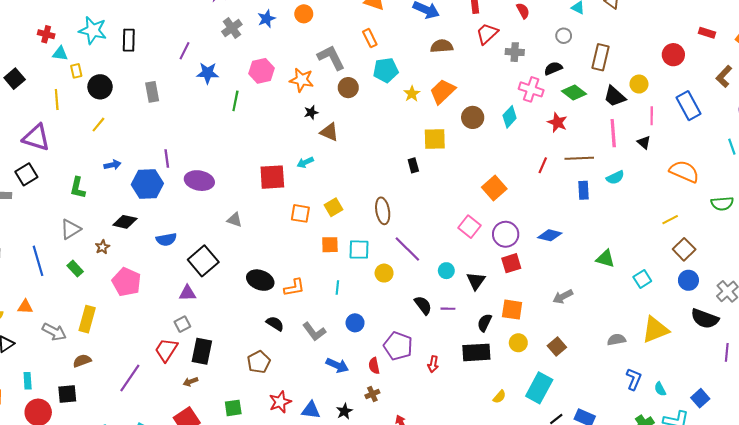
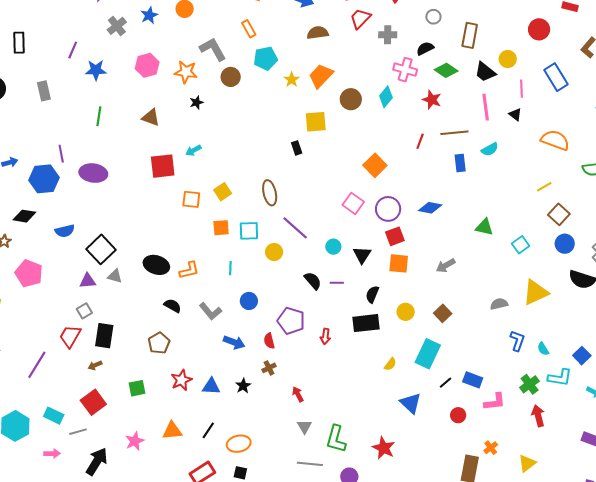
green line: (235, 101) -> (99, 116), moved
brown triangle: (329, 132) -> (151, 118), moved
gray triangle: (235, 220) -> (115, 276), moved
orange square: (512, 310) -> (399, 263), moved

